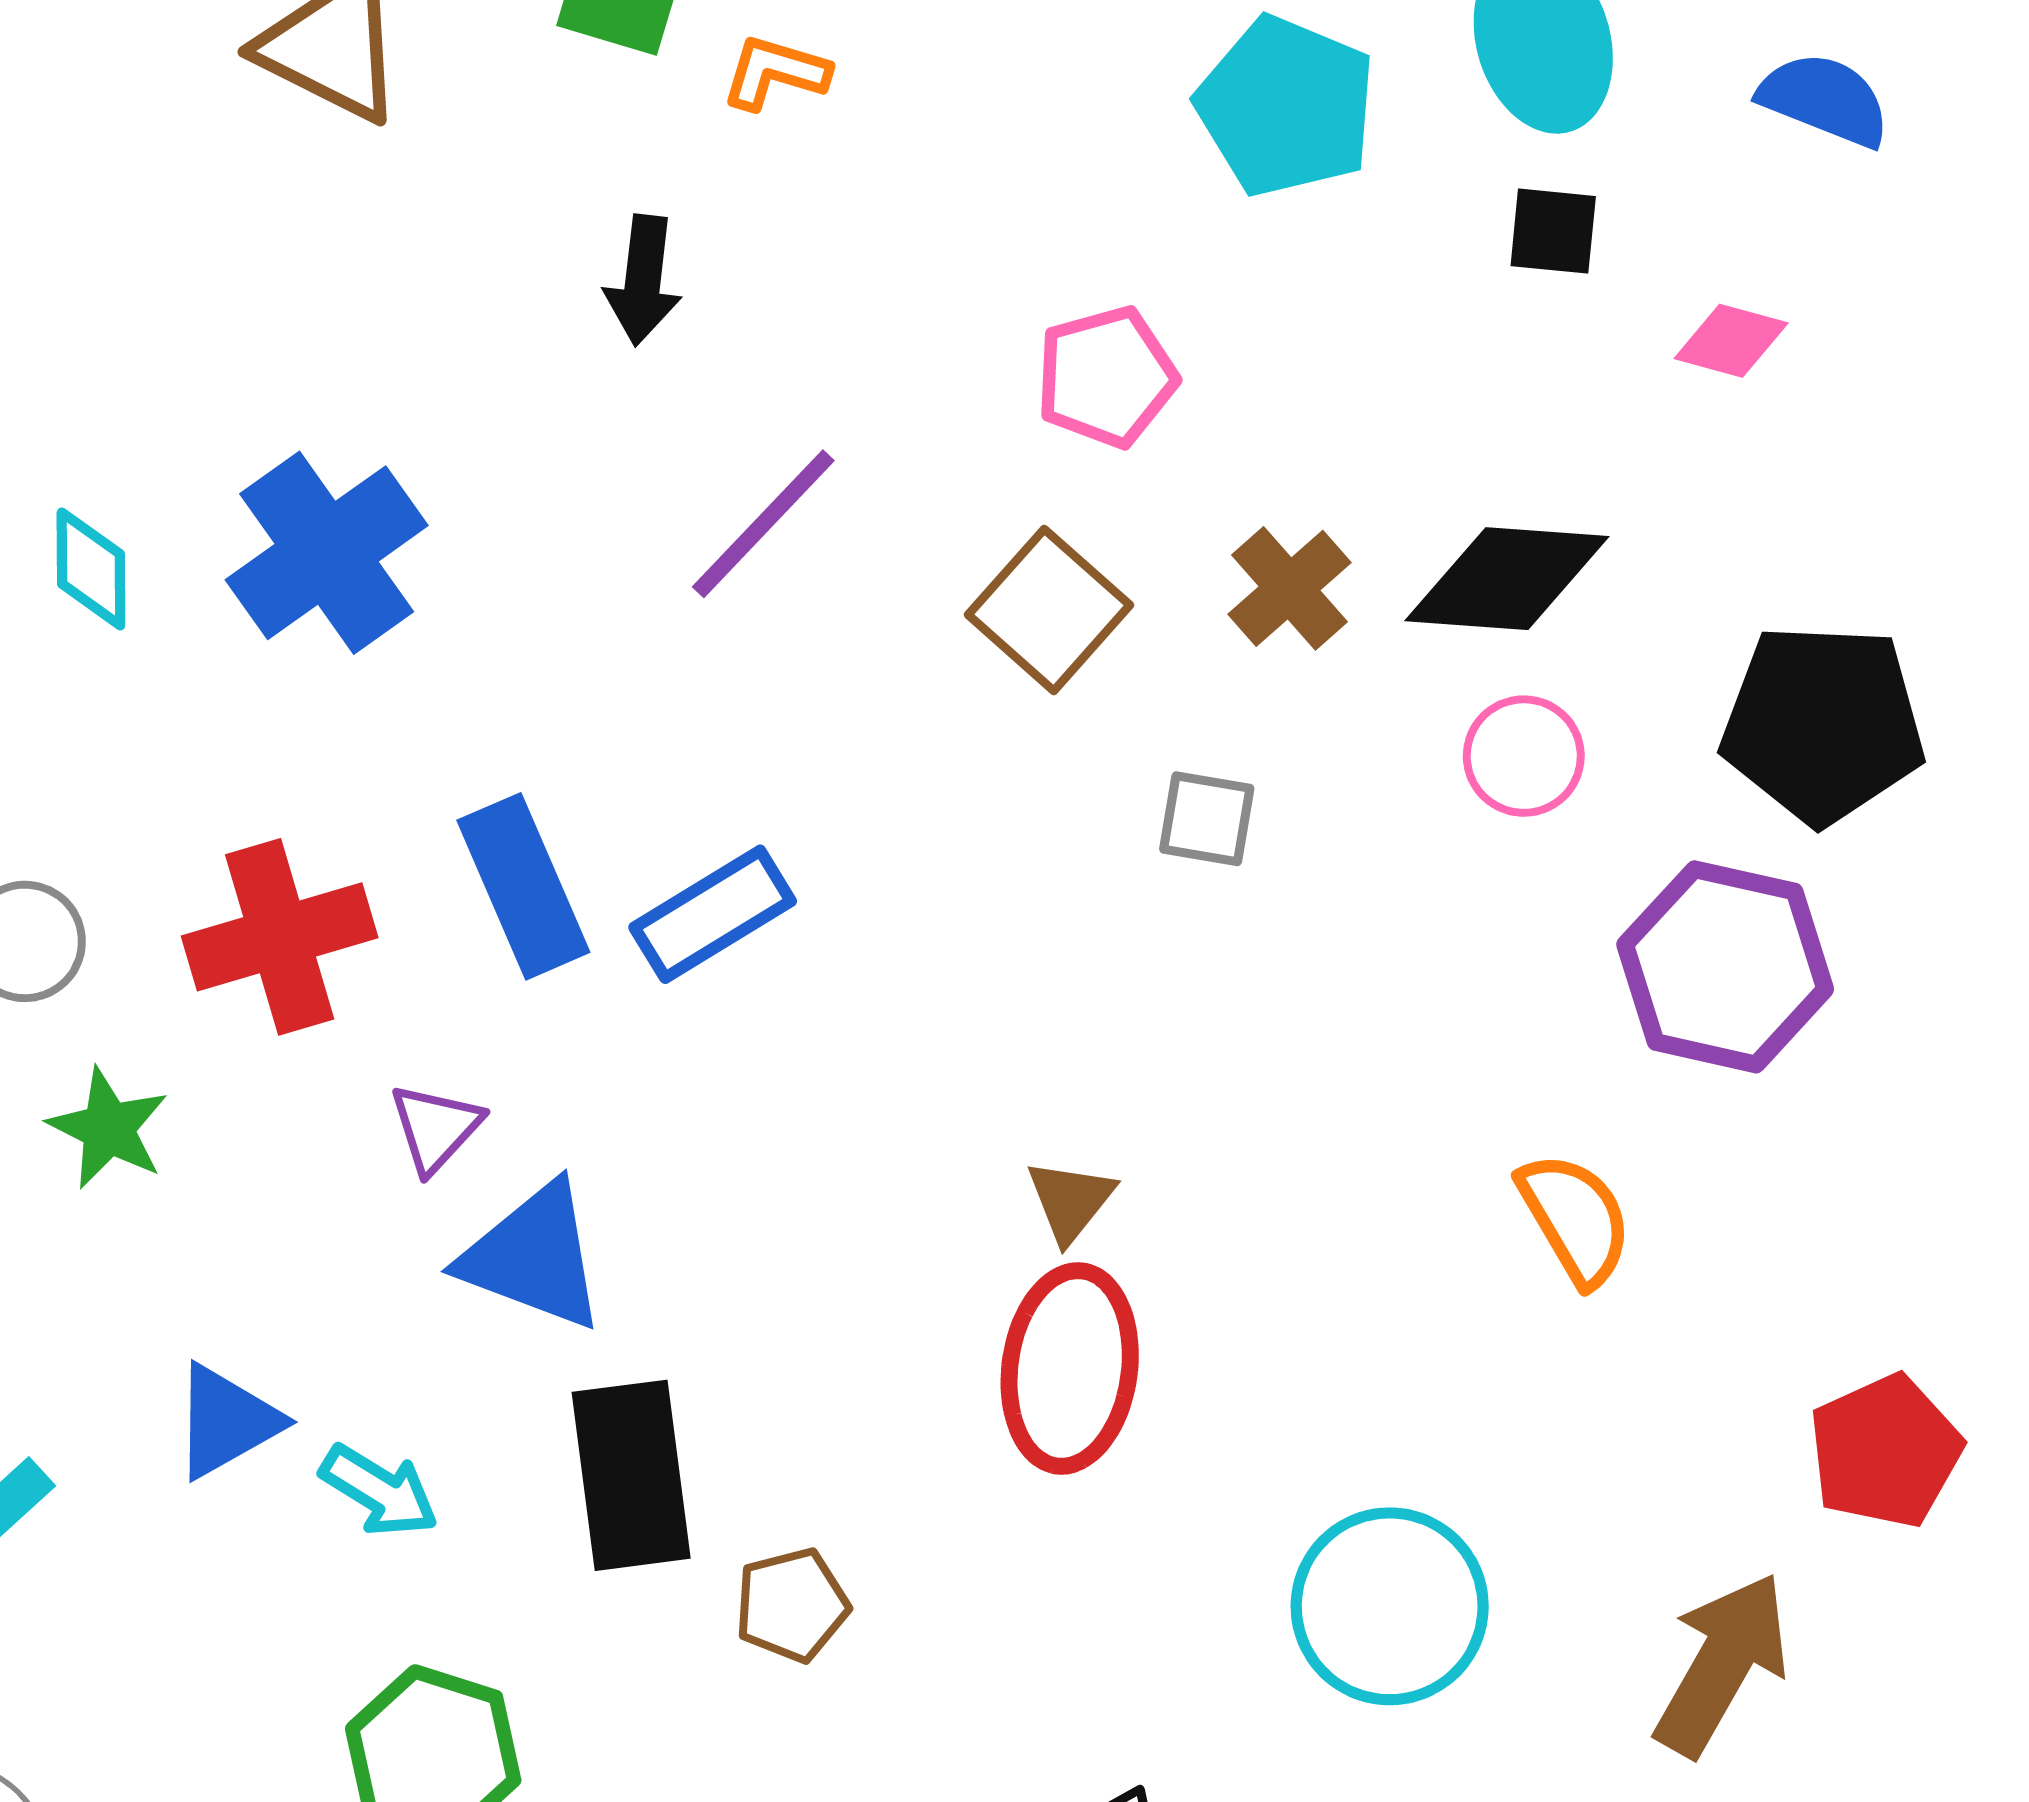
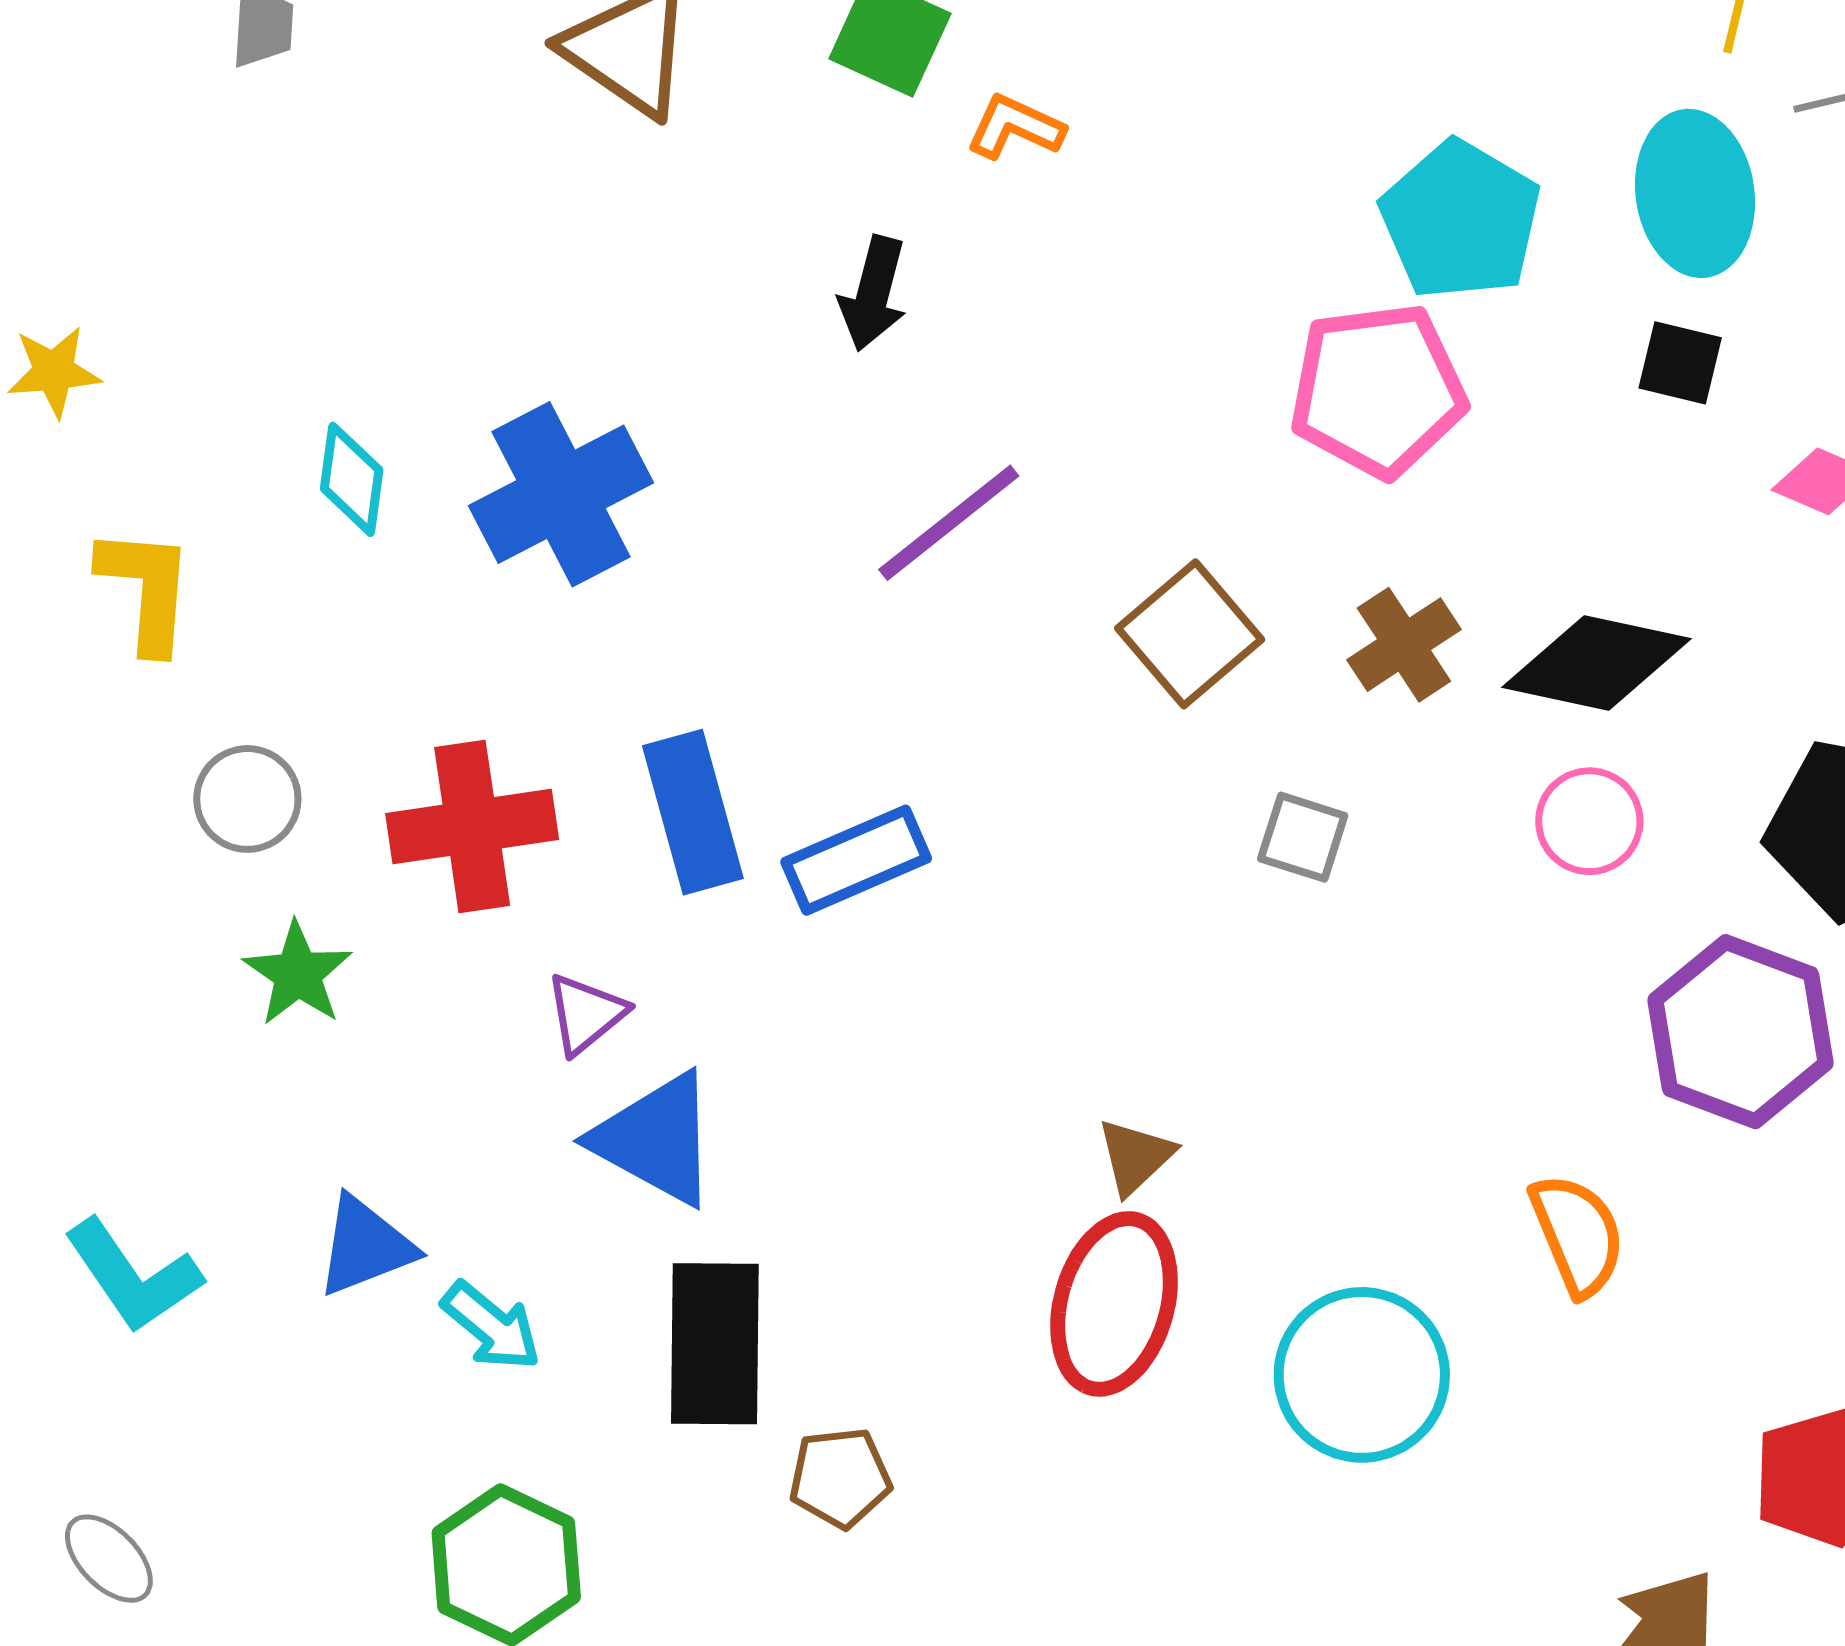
pink pentagon: (1106, 377) -> (1378, 390), moved, size x1.4
cyan circle: (1390, 1606) -> (1362, 1375), moved

